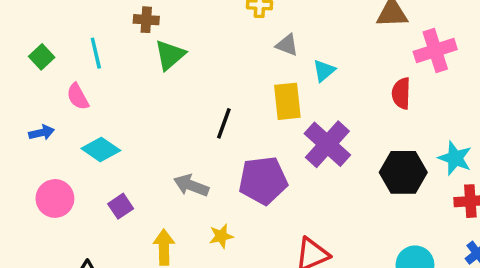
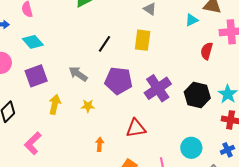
cyan triangle: (324, 71) -> (192, 20), moved
purple cross: (327, 144) -> (158, 88), moved
purple square: (121, 206) -> (36, 76), size x1.6

